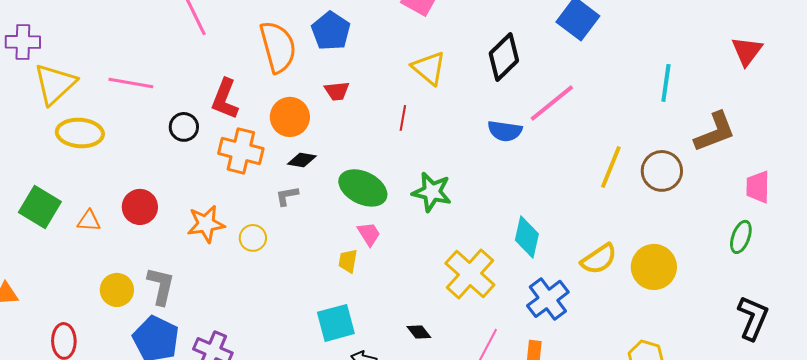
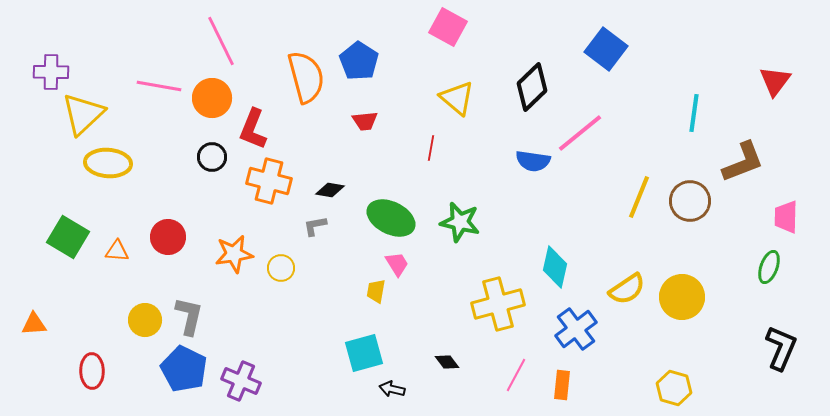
pink line: (131, 83) -> (159, 86), moved
orange circle: (290, 117) -> (212, 98), moved
yellow cross: (470, 274) -> (498, 304), turned 33

